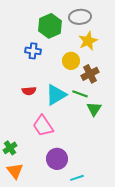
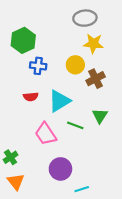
green hexagon: (50, 26) -> (23, 40), moved
yellow star: (88, 41) -> (93, 44), turned 30
blue cross: (33, 51) -> (38, 66), moved
green line: (80, 94) -> (75, 125), moved

